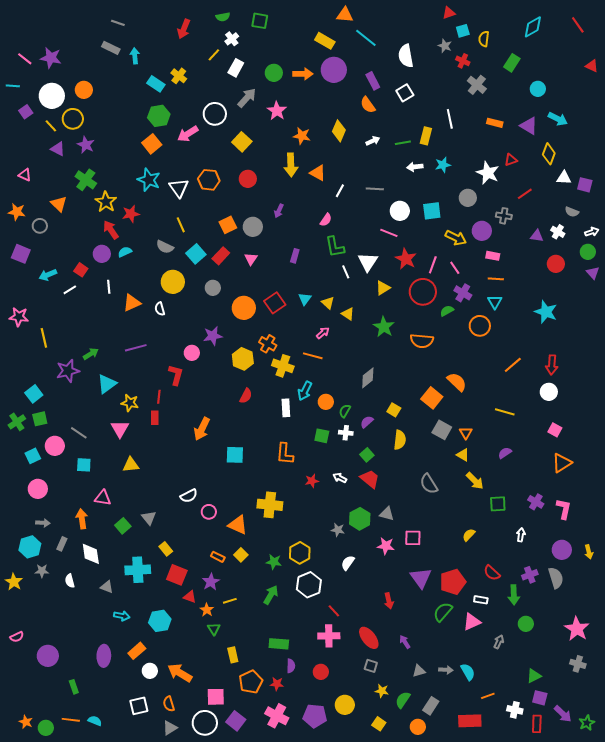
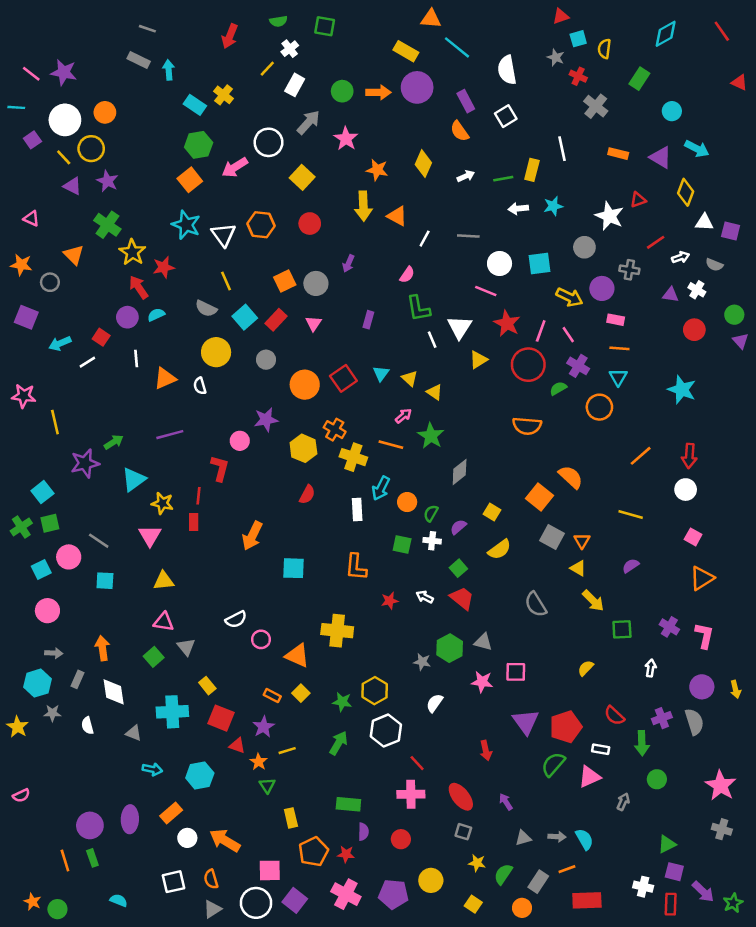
white arrow: (592, 232) -> (681, 257), moved
green star: (384, 327) -> (431, 436), moved
yellow semicircle: (400, 440) -> (500, 549), turned 48
pink triangle: (103, 498) -> (164, 622), moved
purple circle: (48, 656) -> (90, 825), moved
orange line: (488, 696) -> (567, 869), moved
orange line: (71, 720) -> (65, 860), moved, turned 66

